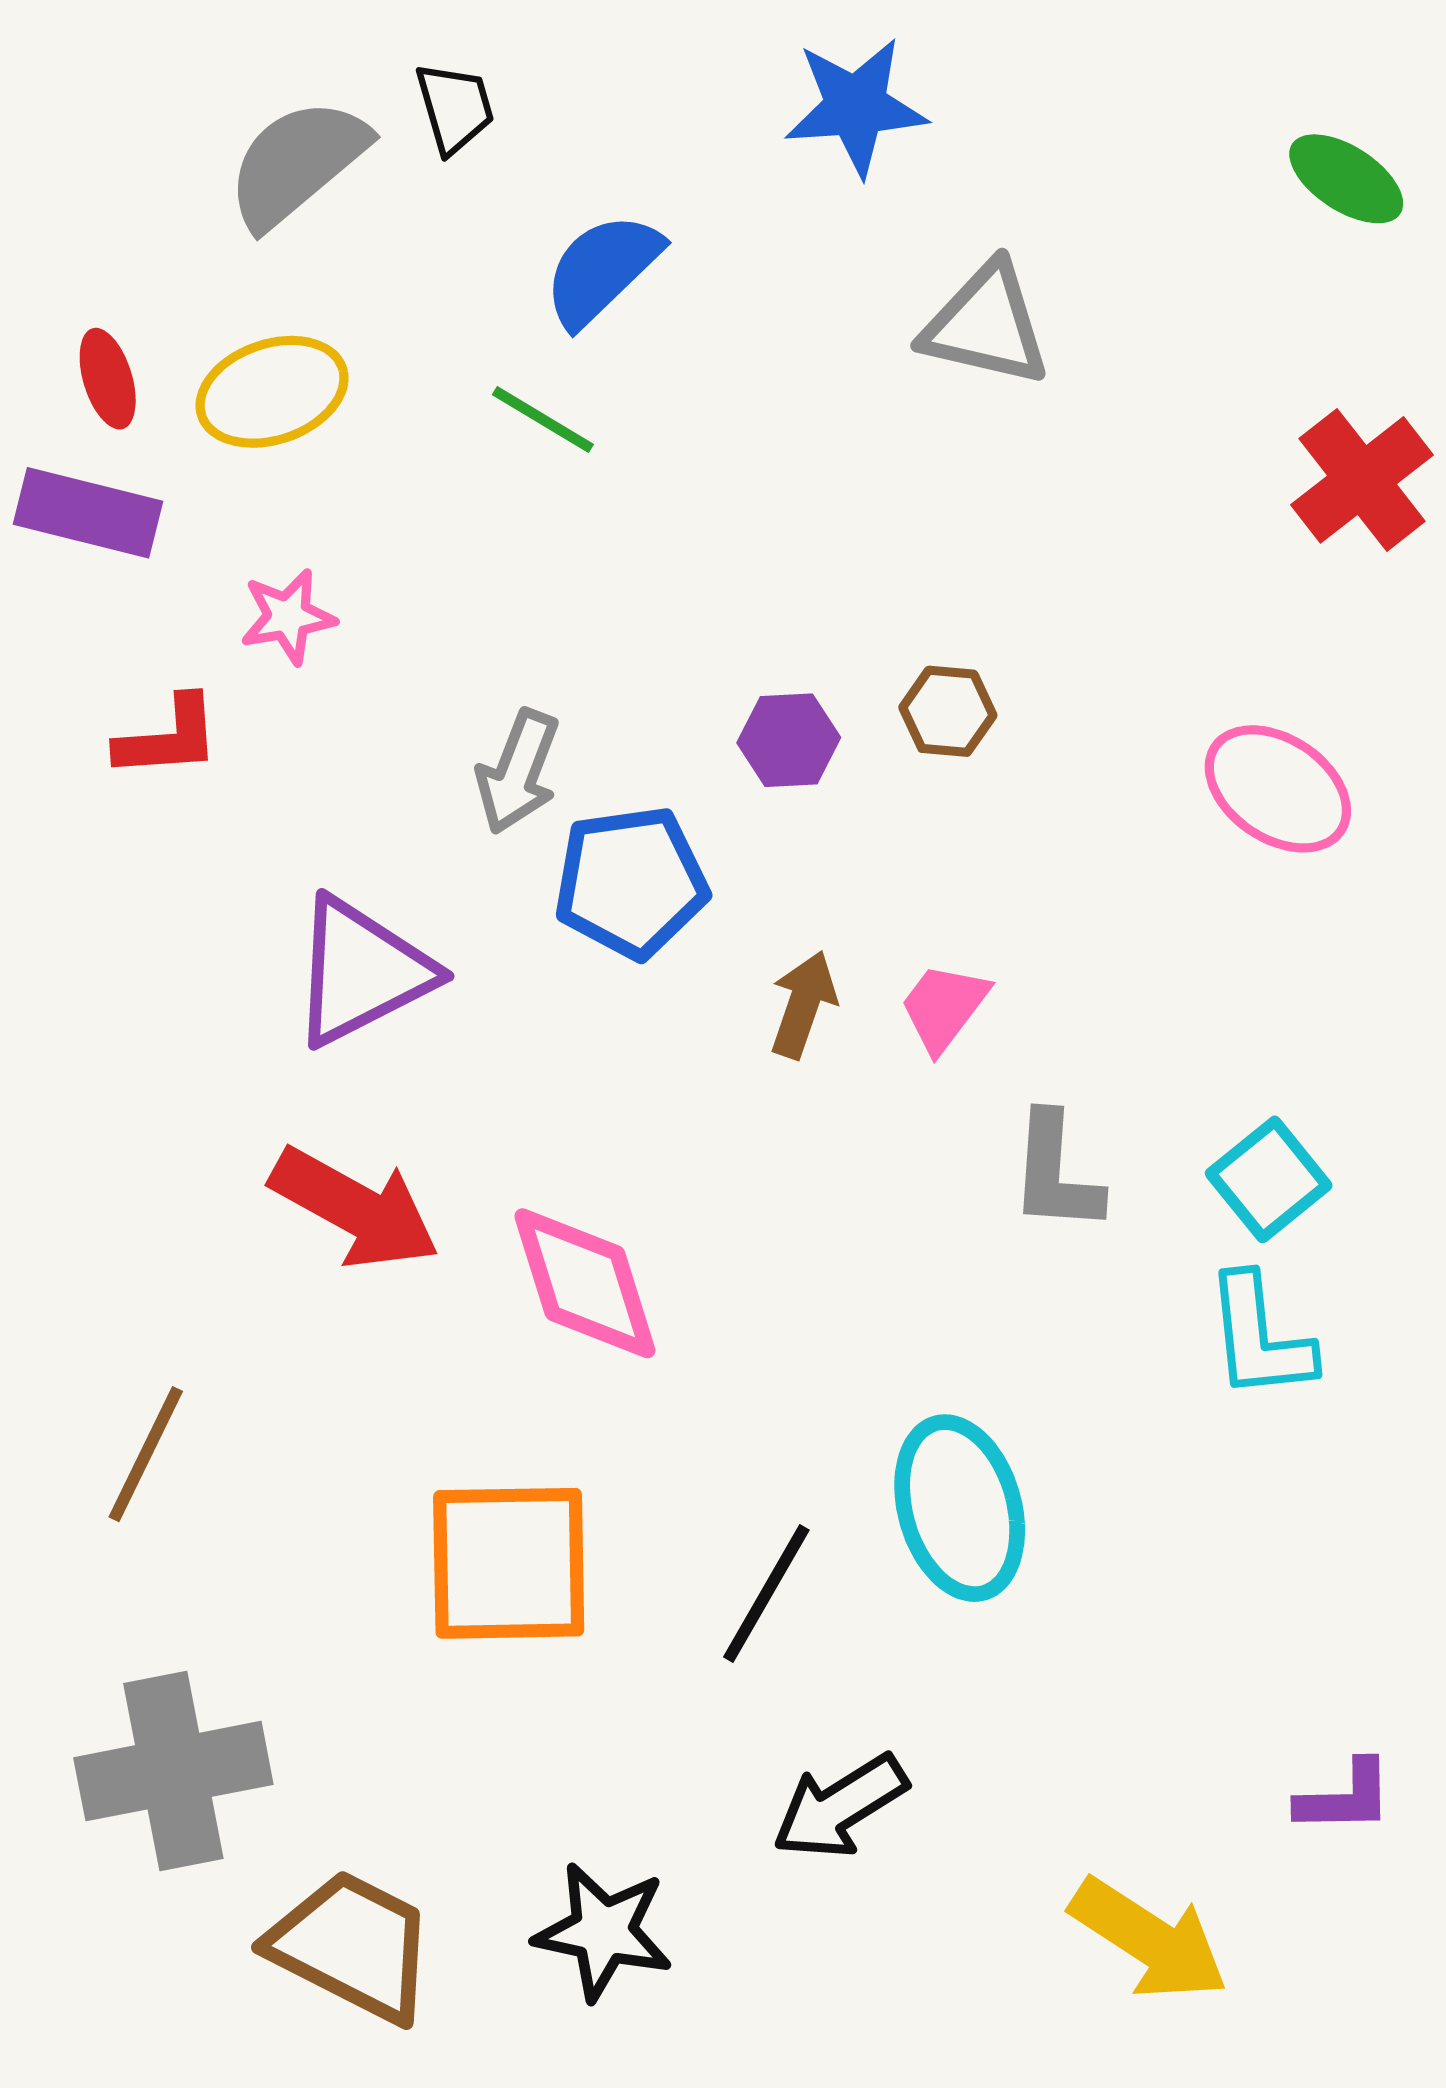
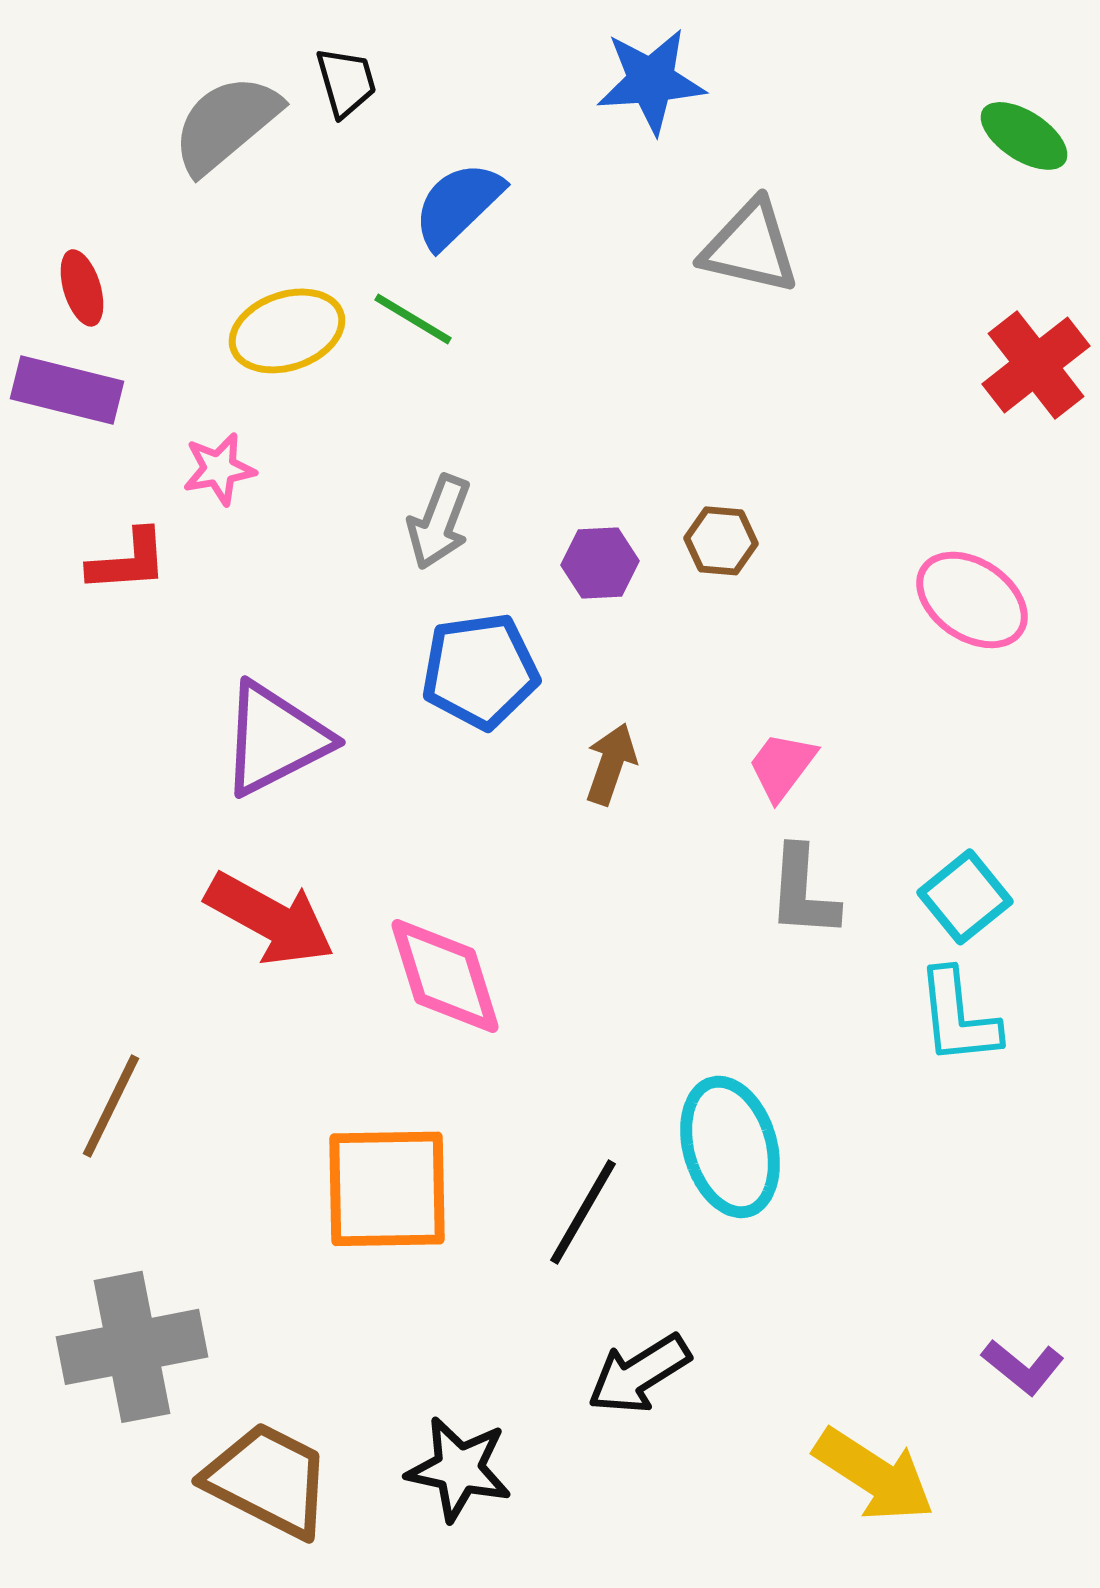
yellow ellipse: (272, 392) -> (287, 331), moved
gray arrow: (518, 772) -> (439, 522), moved
pink trapezoid: (944, 1007) -> (782, 766), moved
purple L-shape: (1345, 1797) -> (1023, 1367), turned 40

